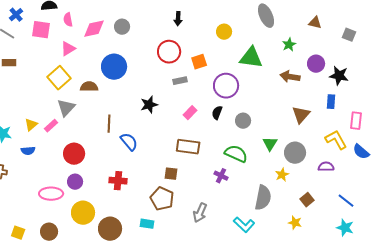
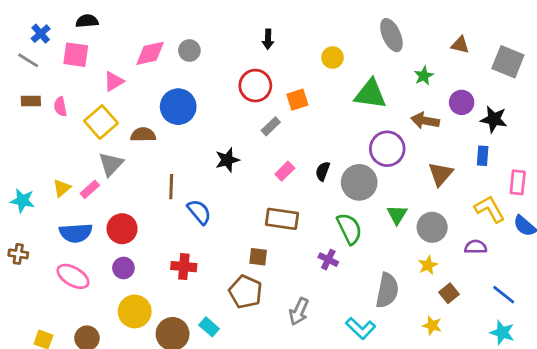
pink semicircle: (68, 20) -> (60, 107), moved
gray square: (349, 35) -> (508, 62), size x1.6
gray rectangle: (180, 81) -> (271, 126), turned -32
purple circle: (226, 86) -> (387, 149), moved
gray circle: (243, 121) -> (359, 182), size x1.6
blue semicircle: (28, 151) -> (76, 233), moved, size x1.6
green semicircle: (236, 154) -> (349, 229), turned 40
yellow star: (282, 175) -> (428, 265), moved
pink ellipse: (51, 194) -> (73, 276), moved, turned 30
cyan rectangle: (147, 224) -> (209, 327), moved, turned 32

